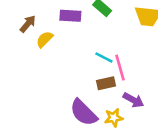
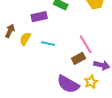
cyan line: (104, 58) -> (48, 44), moved

